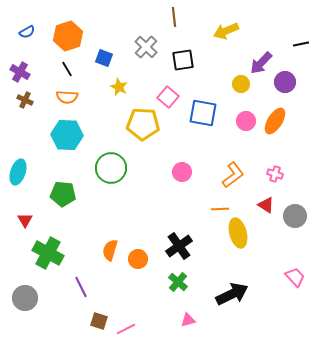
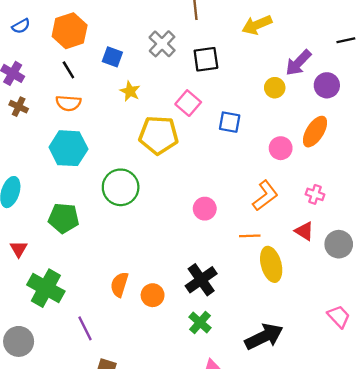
blue square: (203, 113) -> (230, 122), size x0.7
pink circle: (246, 121) -> (281, 148), moved
pink circle: (182, 172) -> (205, 209), moved

